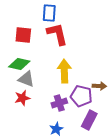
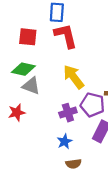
yellow arrow: (64, 71) -> (73, 77), turned -35
red star: (22, 98) -> (17, 113), moved

